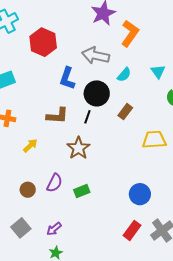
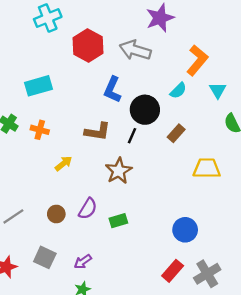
orange L-shape: (130, 33) -> (197, 60), moved
gray arrow: (96, 56) -> (135, 50), moved
gray square: (21, 228) -> (45, 257), turned -30

